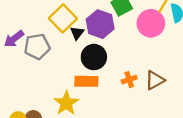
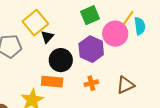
purple hexagon: (100, 24) -> (91, 49), moved
brown triangle: (155, 80) -> (125, 85), moved

